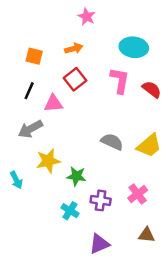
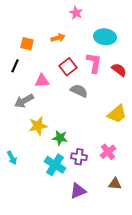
pink star: (87, 17) -> (76, 13), moved
red square: (75, 79) -> (68, 67), moved
black line: (29, 91) -> (15, 66), moved
gray semicircle: (112, 142) -> (79, 91), moved
cyan arrow: (16, 180) -> (12, 158), moved
cyan cross: (70, 211) -> (55, 165), size x1.5

